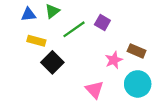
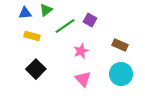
pink star: (114, 60) -> (81, 51), moved
black square: (52, 62) -> (36, 69), moved

